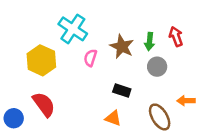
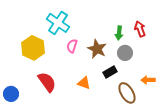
brown star: (122, 47) -> (97, 49), moved
black rectangle: (122, 91) -> (110, 72), moved, turned -48
red semicircle: (44, 104) -> (47, 82), moved
orange triangle: (113, 118) -> (84, 83), moved

